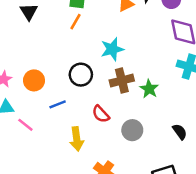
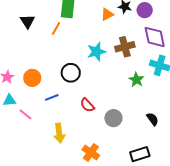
orange line: (76, 22) -> (56, 29), moved
brown cross: (122, 80) -> (125, 47), moved
green star: (149, 89) -> (136, 80), moved
yellow arrow: (77, 139) -> (59, 133), moved

